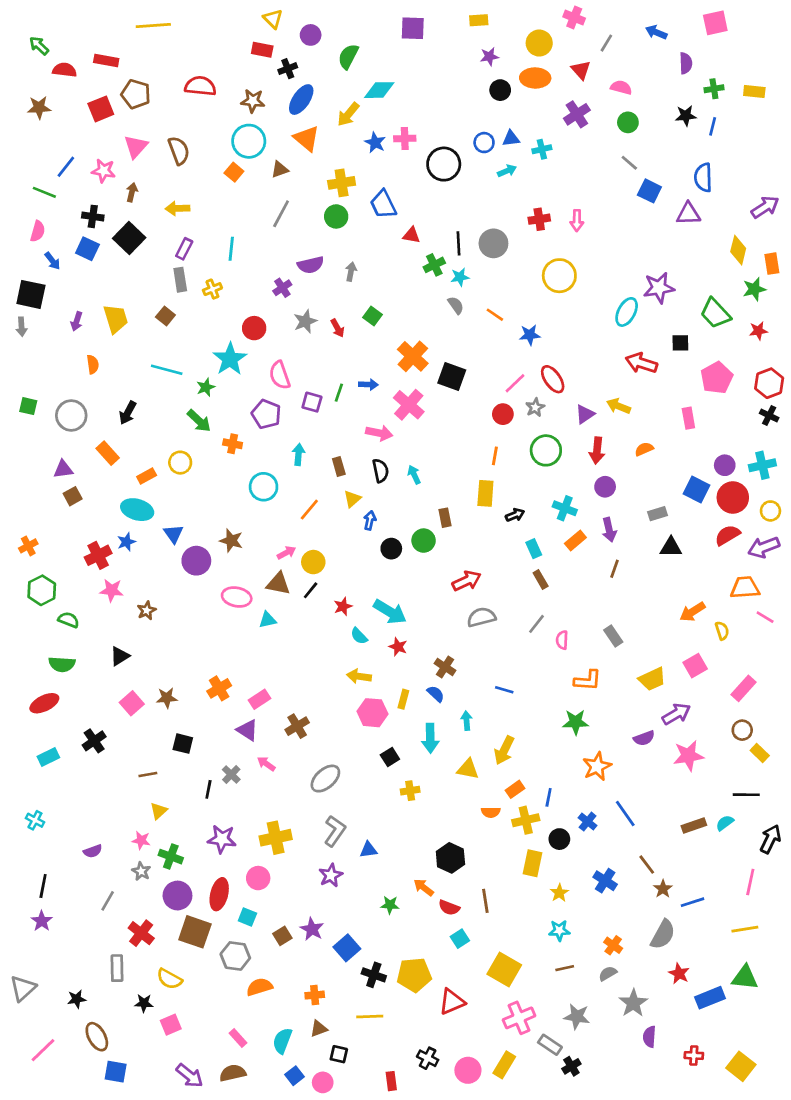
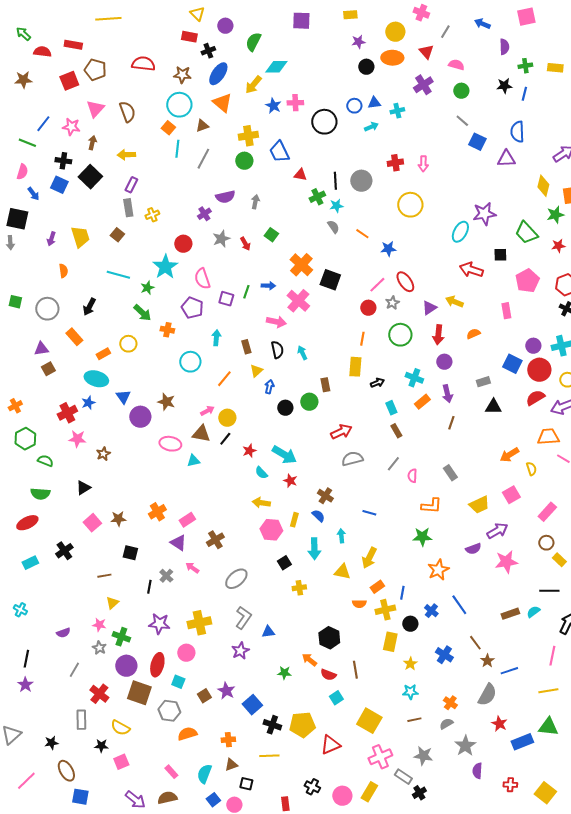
cyan line: (231, 249) -> (177, 149), moved

